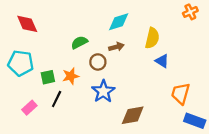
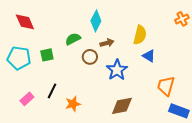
orange cross: (190, 12) -> (182, 19), moved
cyan diamond: (119, 22) -> (96, 21), moved, turned -45
orange star: (71, 76) -> (73, 104), moved
green square: (48, 77) -> (47, 55), moved
blue star: (103, 91) -> (117, 70), moved

